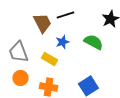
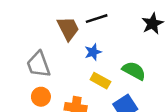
green semicircle: (93, 42) -> (134, 71), moved
yellow rectangle: (49, 59) -> (100, 81), moved

